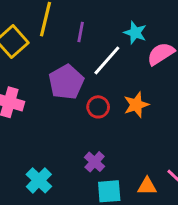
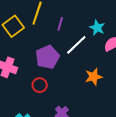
red circle: (98, 107) -> (40, 85), moved

